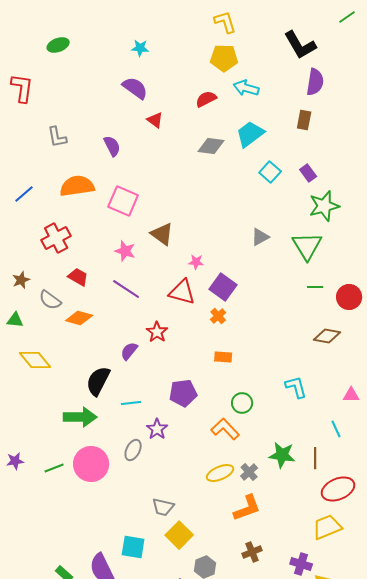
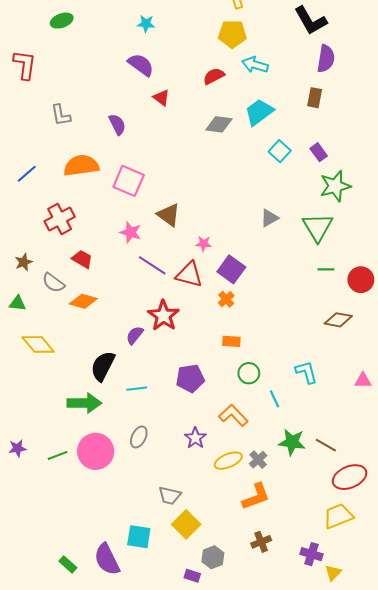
purple line: (126, 289) -> (152, 265), moved
red star: (157, 332) -> (163, 316), size x1.4
green circle: (242, 403) -> (249, 373), moved
purple star: (157, 429) -> (195, 438), moved
cyan line: (336, 429) -> (275, 399), moved
brown line: (315, 458) -> (326, 445), turned -60

